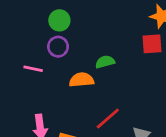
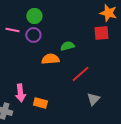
pink line: (33, 69) -> (12, 30), moved
red line: (108, 118) -> (80, 74), moved

